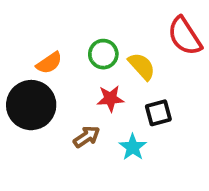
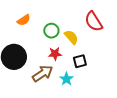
orange semicircle: (49, 63) -> (24, 20), moved
brown arrow: (87, 137) -> (43, 73), size x1.5

